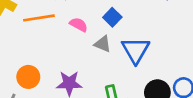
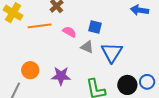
blue square: (112, 17) -> (95, 27), turned -32

